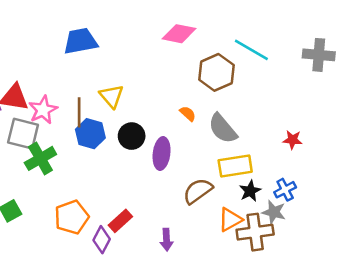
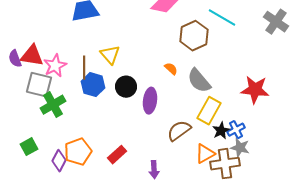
gray cross: (319, 55) -> (276, 22), turned 30
red star: (293, 140) -> (255, 90), size x1.8
yellow rectangle: (235, 166) -> (209, 111), turned -52
blue cross: (285, 190) -> (236, 130), moved
purple diamond: (102, 240) -> (59, 161), moved

